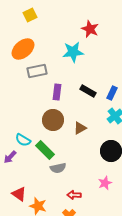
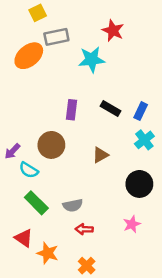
gray rectangle: (37, 71) -> (56, 37), moved
brown circle: (53, 120) -> (51, 145), moved
green rectangle: (45, 150) -> (36, 203), moved
purple arrow: (10, 157) -> (12, 151), moved
red arrow: (74, 195) -> (84, 229), moved

